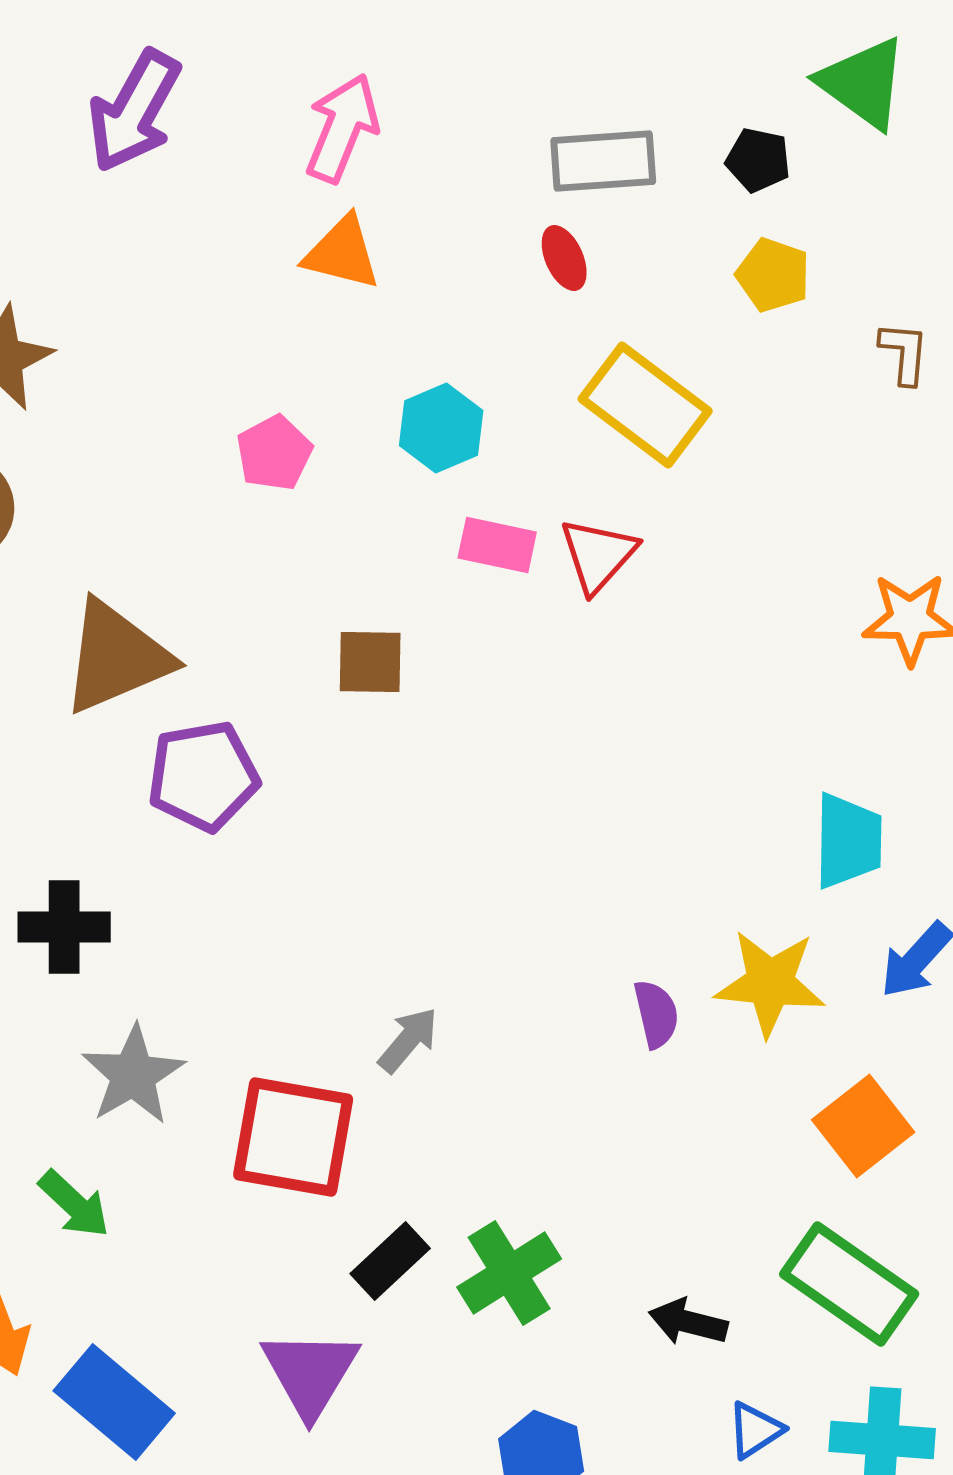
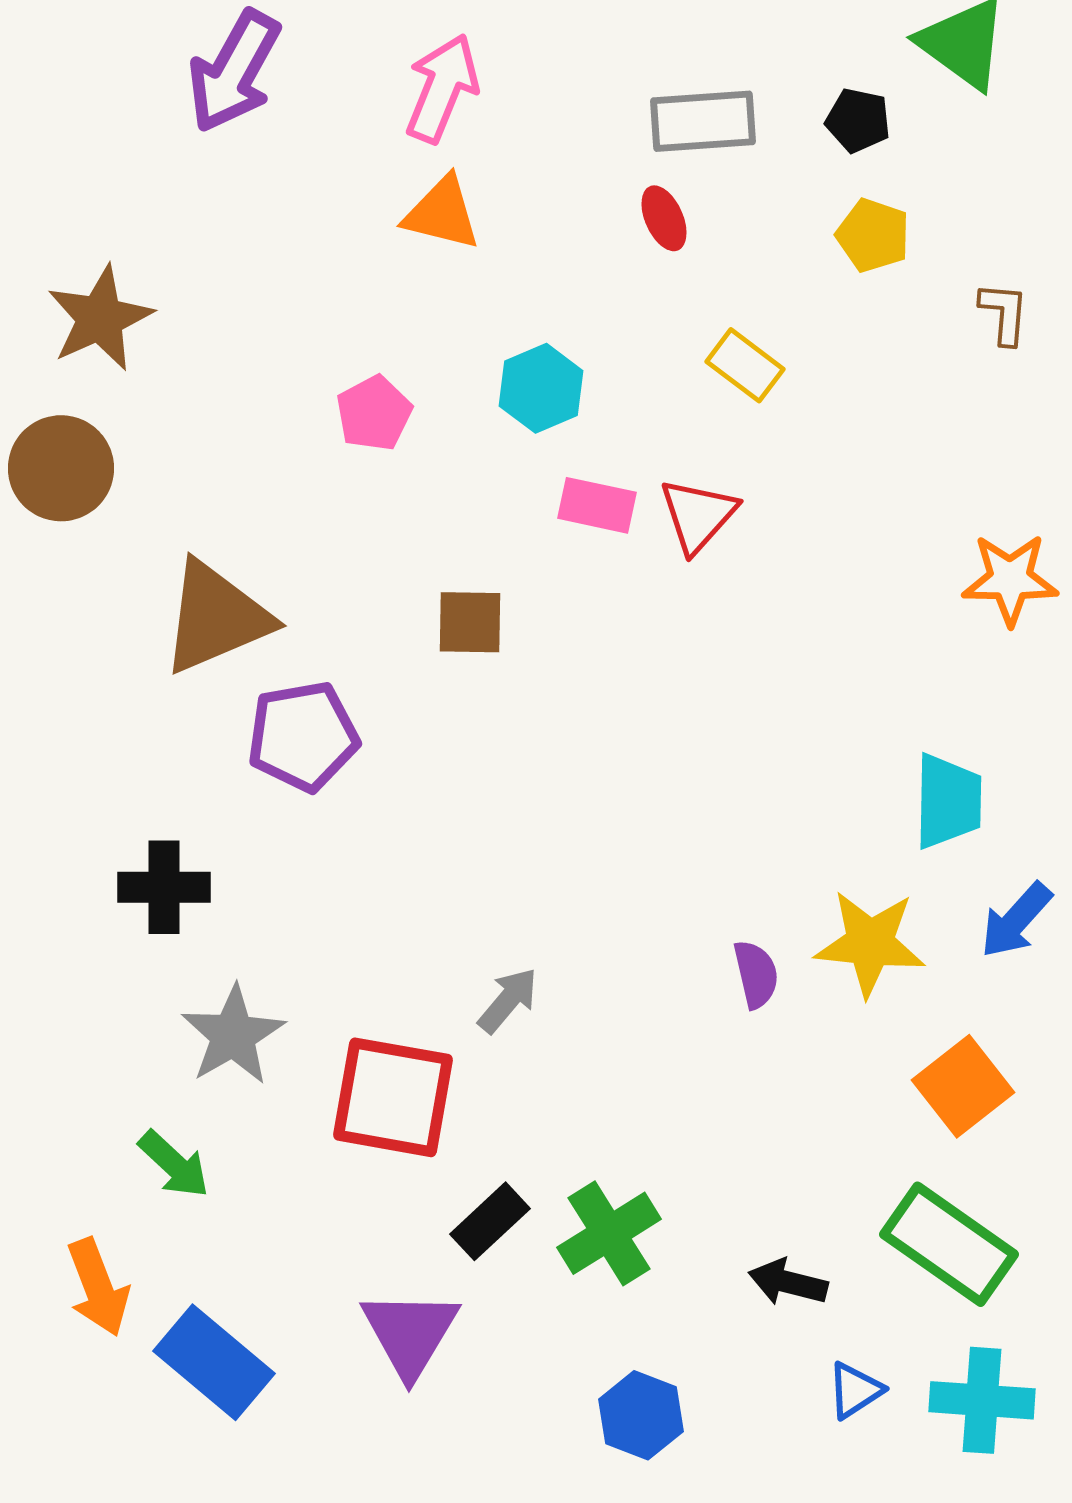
yellow rectangle: (645, 405) -> (745, 365), size x0.6

